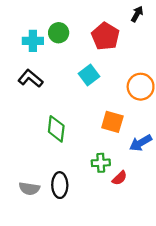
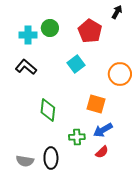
blue arrow: (141, 143) -> (103, 130), moved
green cross: (101, 163) -> (77, 137), moved

